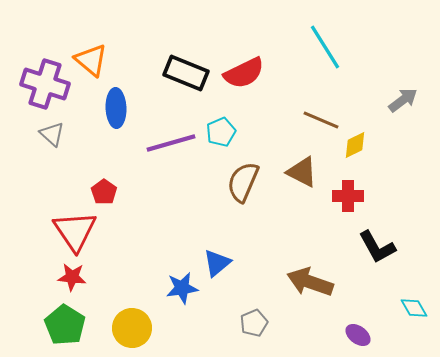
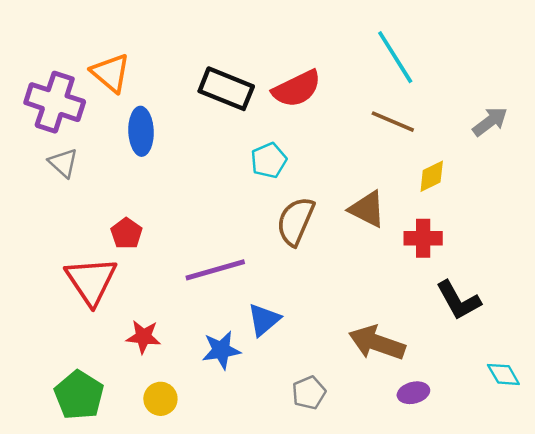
brown line: (321, 120) -> (393, 122), moved
purple line: (171, 143) -> (215, 270), moved
red star: (72, 277) -> (143, 337), moved
yellow circle: (132, 328) -> (160, 399), size x0.7
purple ellipse: (358, 335) -> (413, 393), moved, turned -50

